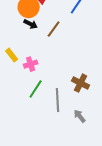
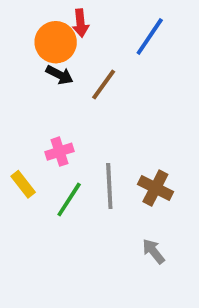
yellow rectangle: (12, 55) -> (23, 184), moved
gray line: (58, 100) -> (109, 186), moved

